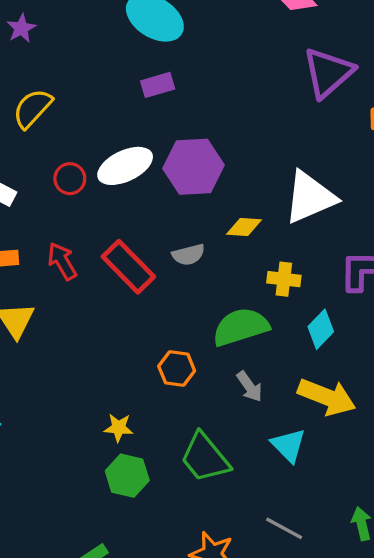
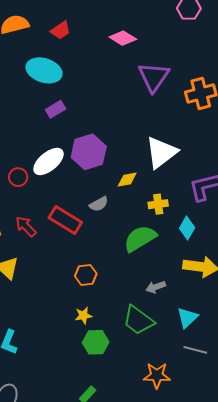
orange hexagon: (177, 369) -> (86, 275), moved
gray arrow: (249, 387) -> (156, 287), moved, turned 120
cyan triangle: (288, 445) -> (187, 318), moved, turned 45

